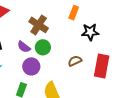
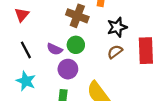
brown cross: (39, 25) -> (77, 16), moved
black star: (90, 32) -> (117, 27), moved

